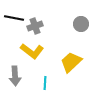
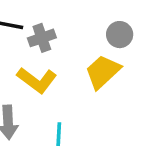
yellow trapezoid: (71, 62) -> (103, 72), moved

